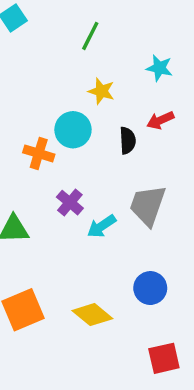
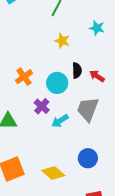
red arrow: (160, 120) -> (97, 76), moved, turned 56
cyan circle: (73, 130) -> (57, 83), moved
orange cross: (39, 153) -> (24, 77), turned 36

